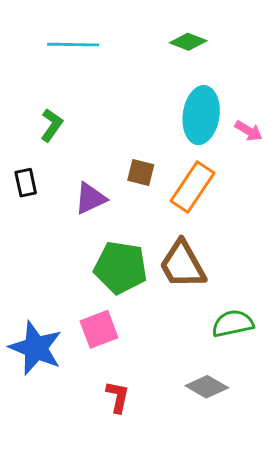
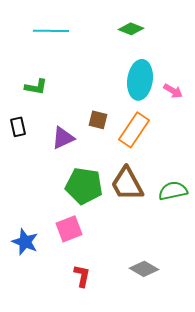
green L-shape: (52, 125) -> (36, 87), turned 65
green semicircle: (233, 324) -> (173, 191), moved
blue star: (36, 348) -> (25, 242), size x0.7

